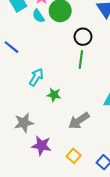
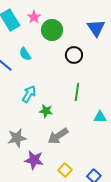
cyan semicircle: (38, 16) -> (25, 54), moved
green line: (81, 59) -> (77, 92), moved
gray arrow: (79, 121) -> (58, 136), moved

